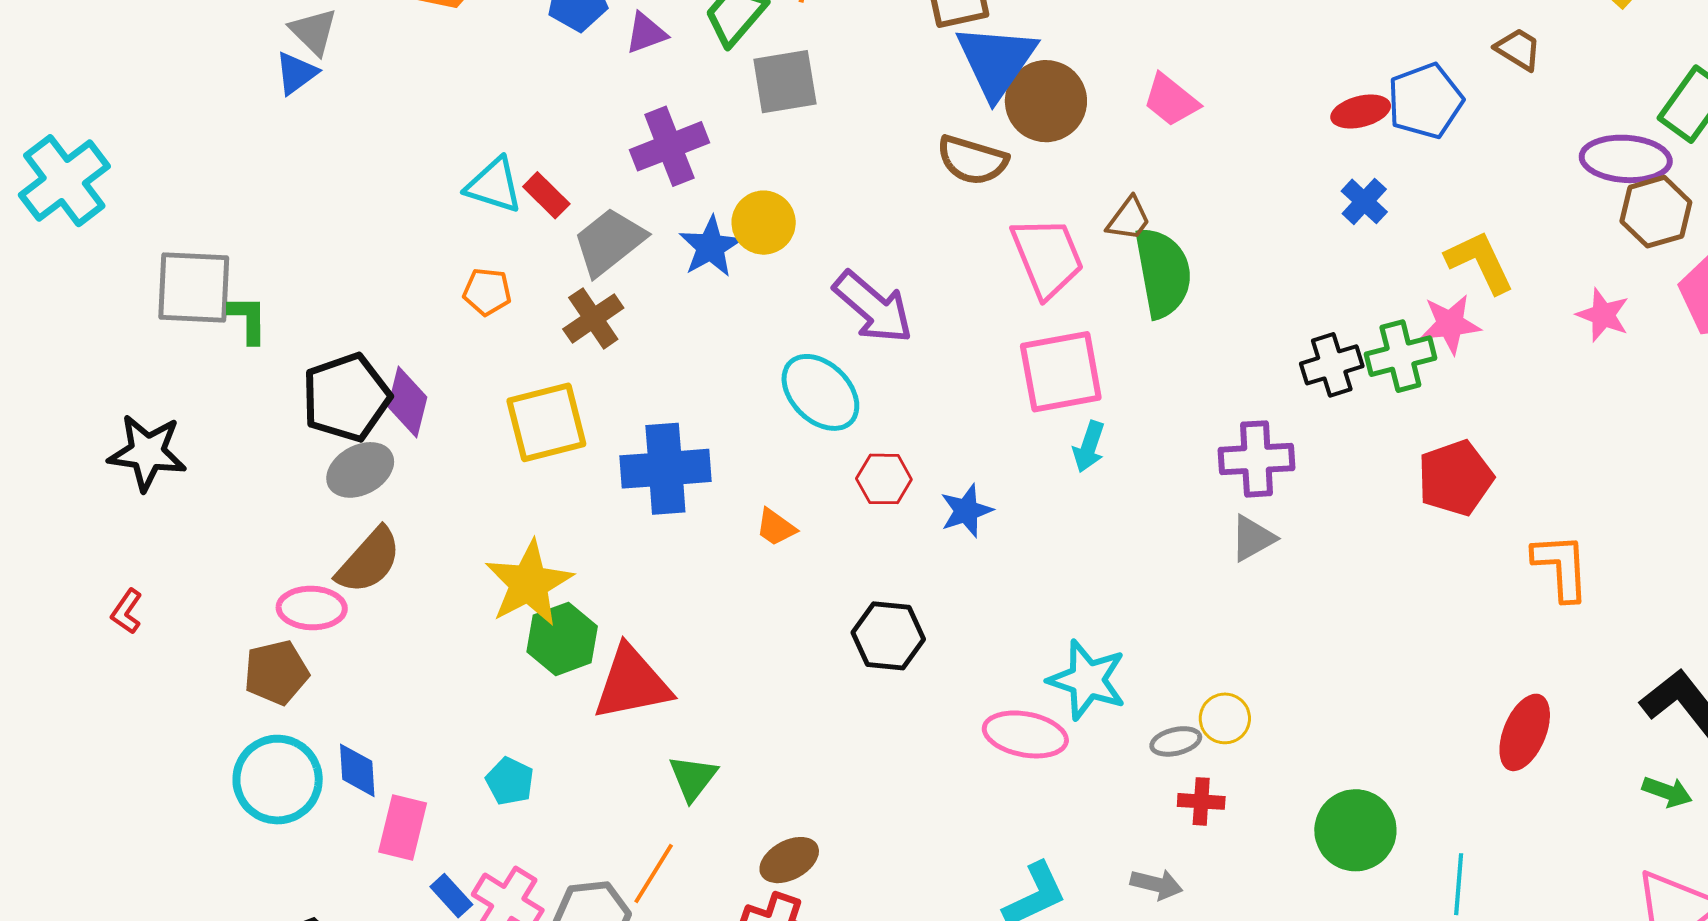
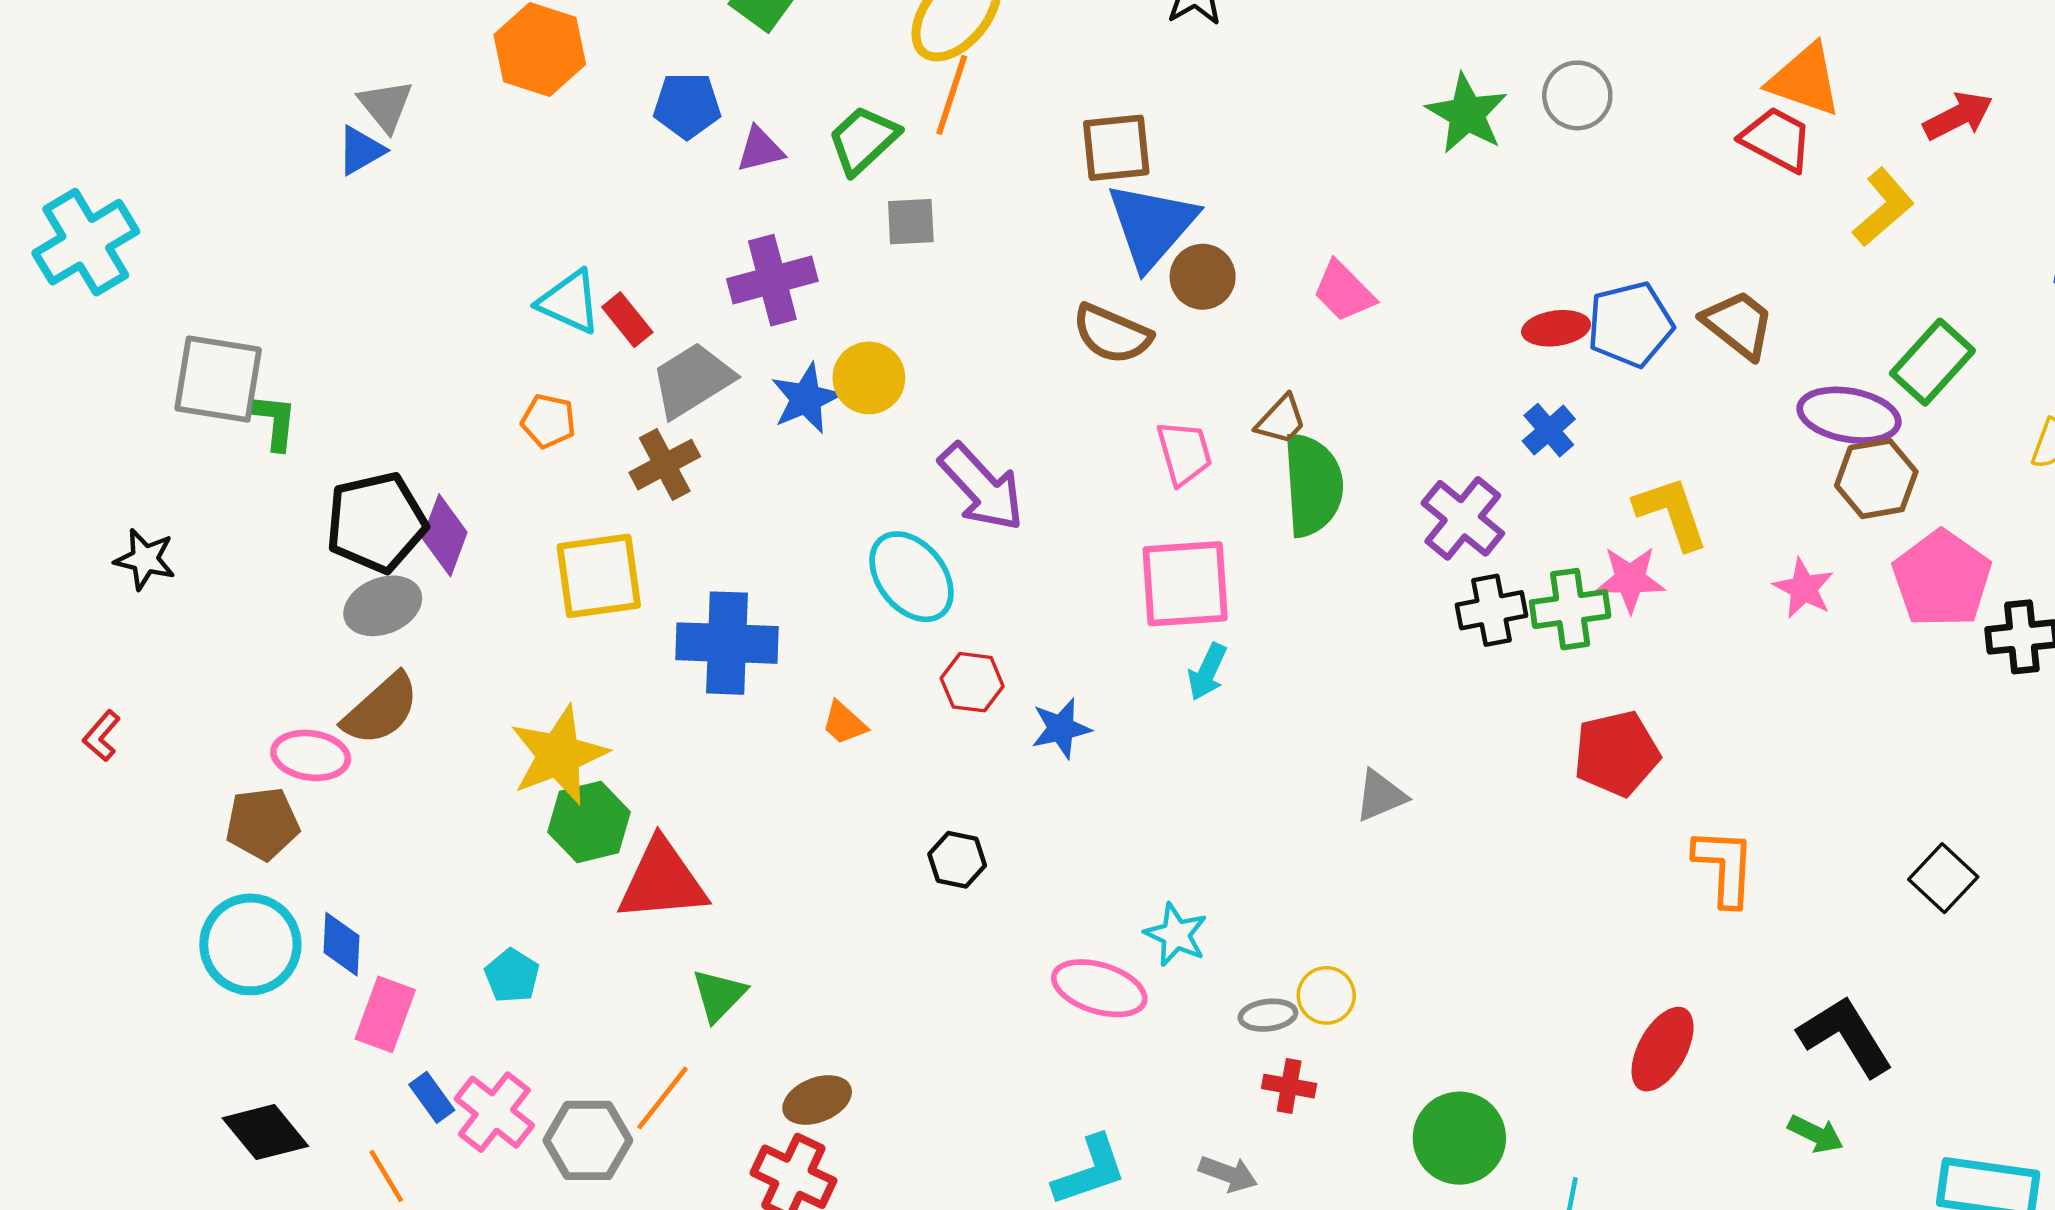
brown trapezoid: (1518, 49) -> (1738, 324), moved, size x1.4
gray square: (785, 82) -> (911, 222), size x0.7
brown circle: (1046, 101) -> (1203, 277), size x0.7
pink trapezoid: (1047, 257) -> (1184, 453), size x0.7
black star: (147, 452) -> (145, 559), size x0.7
purple cross: (1256, 459) -> (1463, 518), moved, turned 36
black hexagon: (888, 636) -> (957, 860), size x0.7
cyan star: (1087, 680) -> (1176, 935), size x0.7

